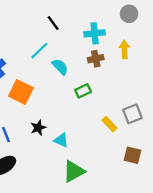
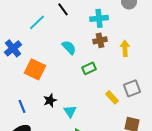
yellow arrow: (124, 49) -> (125, 48), moved
cyan line: (39, 51) -> (37, 22), moved
cyan triangle: (61, 140) -> (70, 111), turned 32

